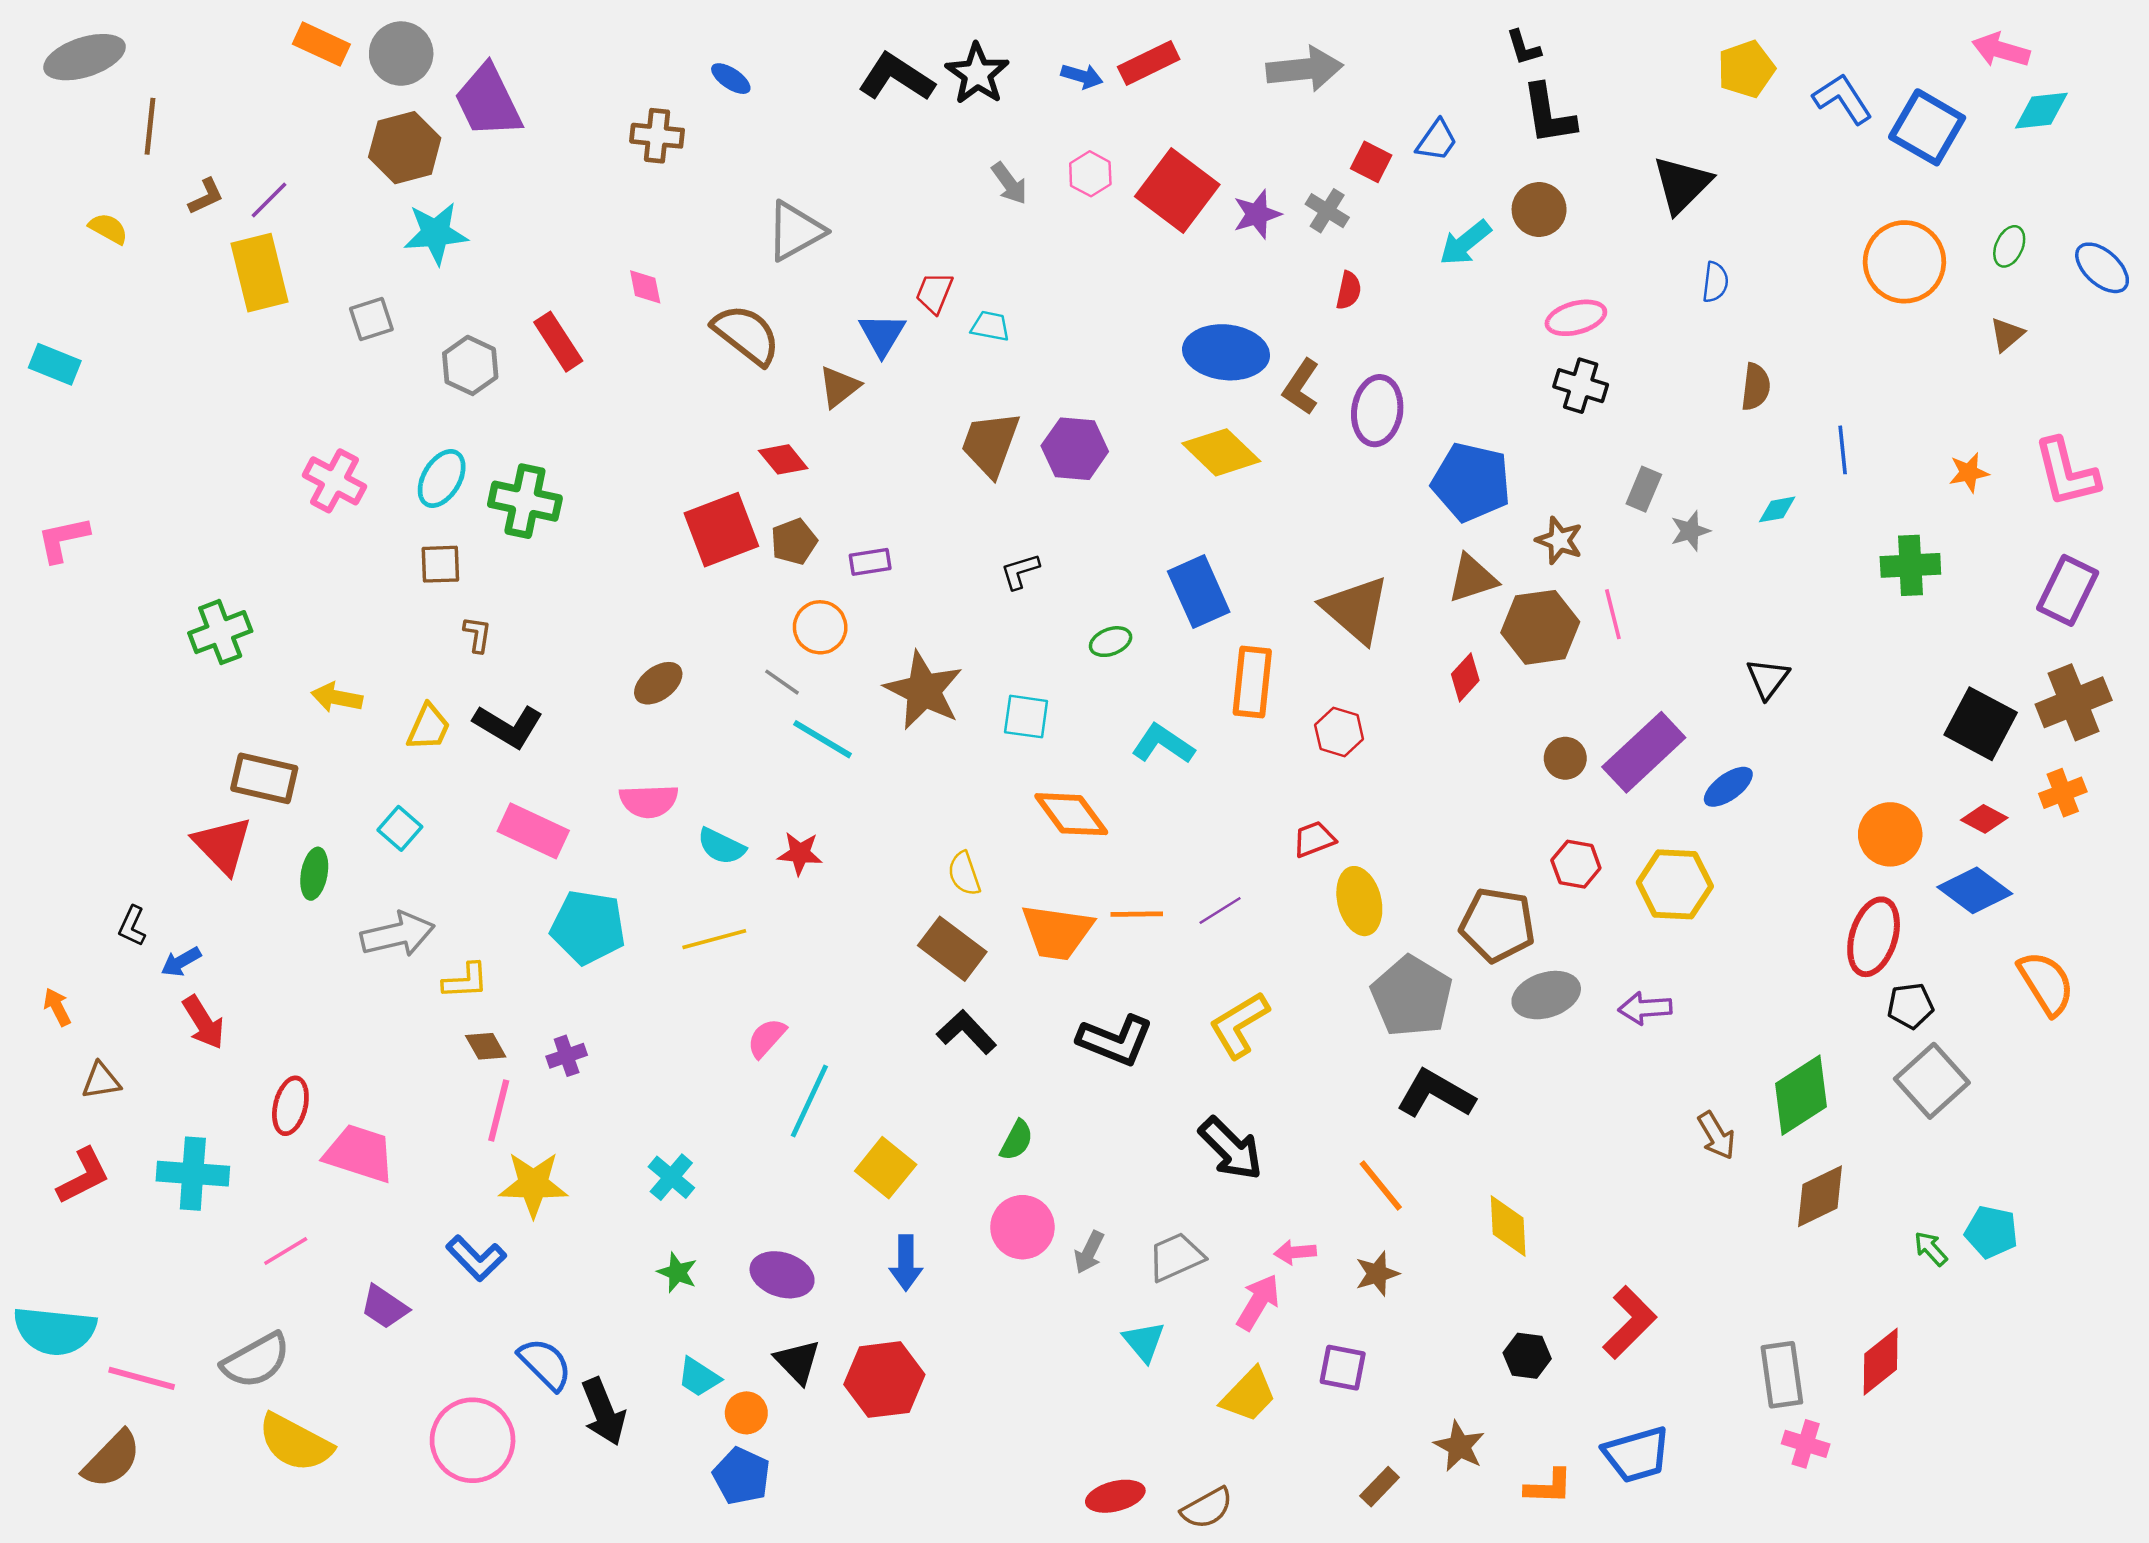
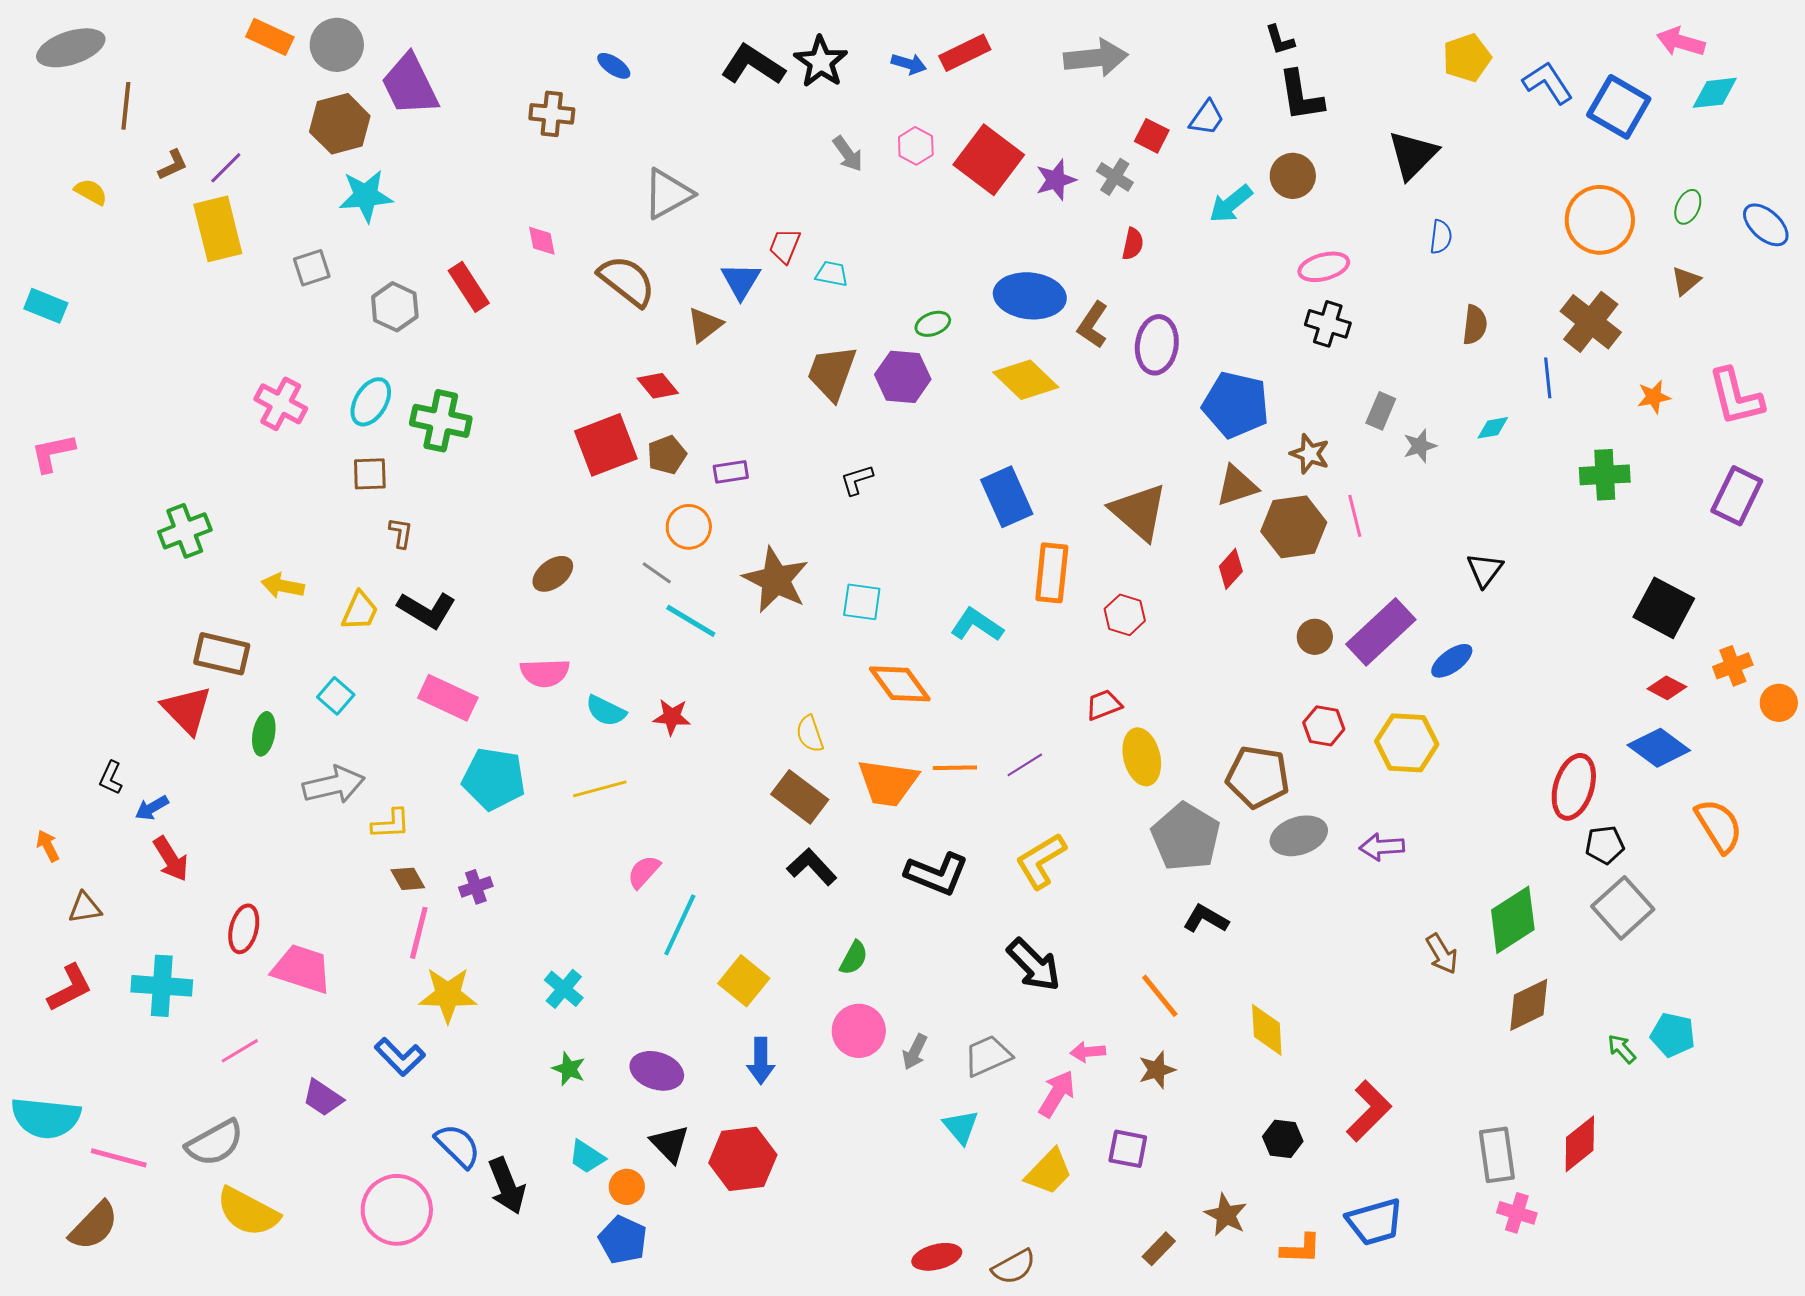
green ellipse: (1111, 642) -> (933, 324), moved
brown cross: (2074, 702) -> (1591, 322), moved, turned -30
orange circle: (1890, 834) -> (1779, 703), moved, size x0.7
black L-shape: (1436, 1094) -> (1206, 919), size x0.7

